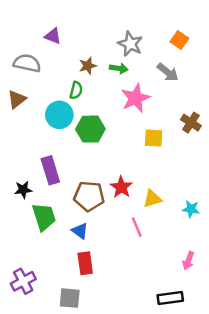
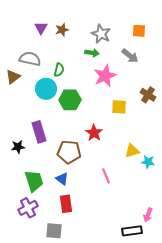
purple triangle: (53, 36) -> (41, 28), turned 40
orange square: (179, 40) -> (139, 31), turned -32
gray semicircle: (27, 63) -> (30, 59), moved
brown star: (88, 66) -> (62, 30), moved
red star: (121, 187) -> (94, 133), moved
yellow triangle: (152, 199) -> (132, 151), moved
green trapezoid: (44, 217) -> (34, 181), moved
pink arrow: (188, 261) -> (148, 215), moved
purple cross: (23, 281) -> (28, 208), moved

